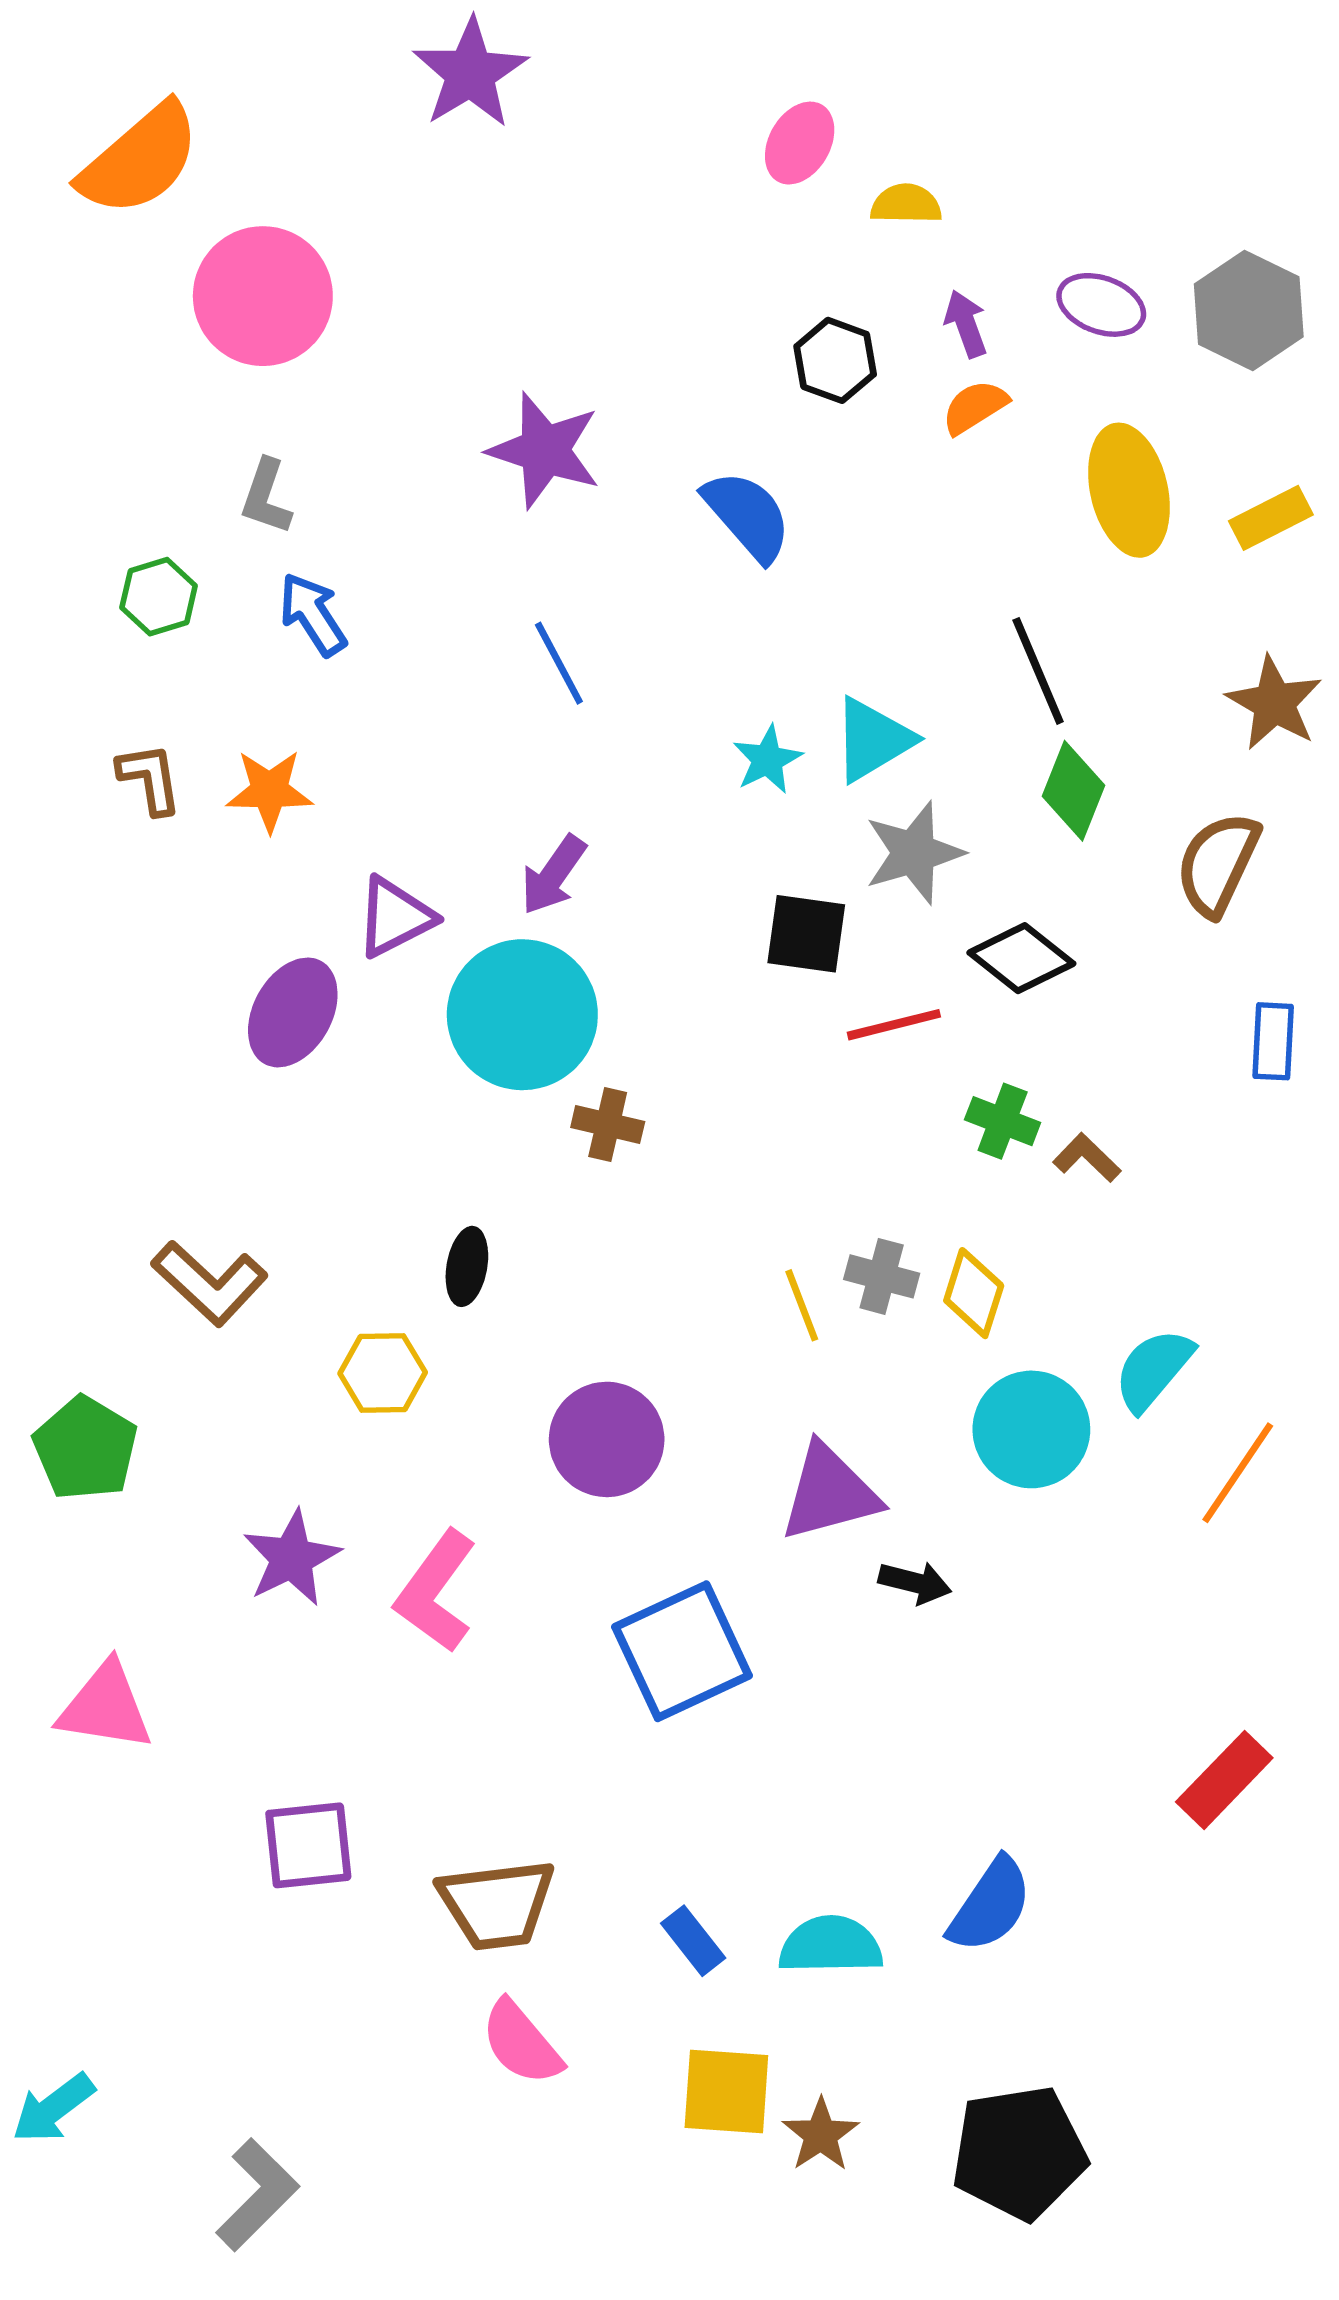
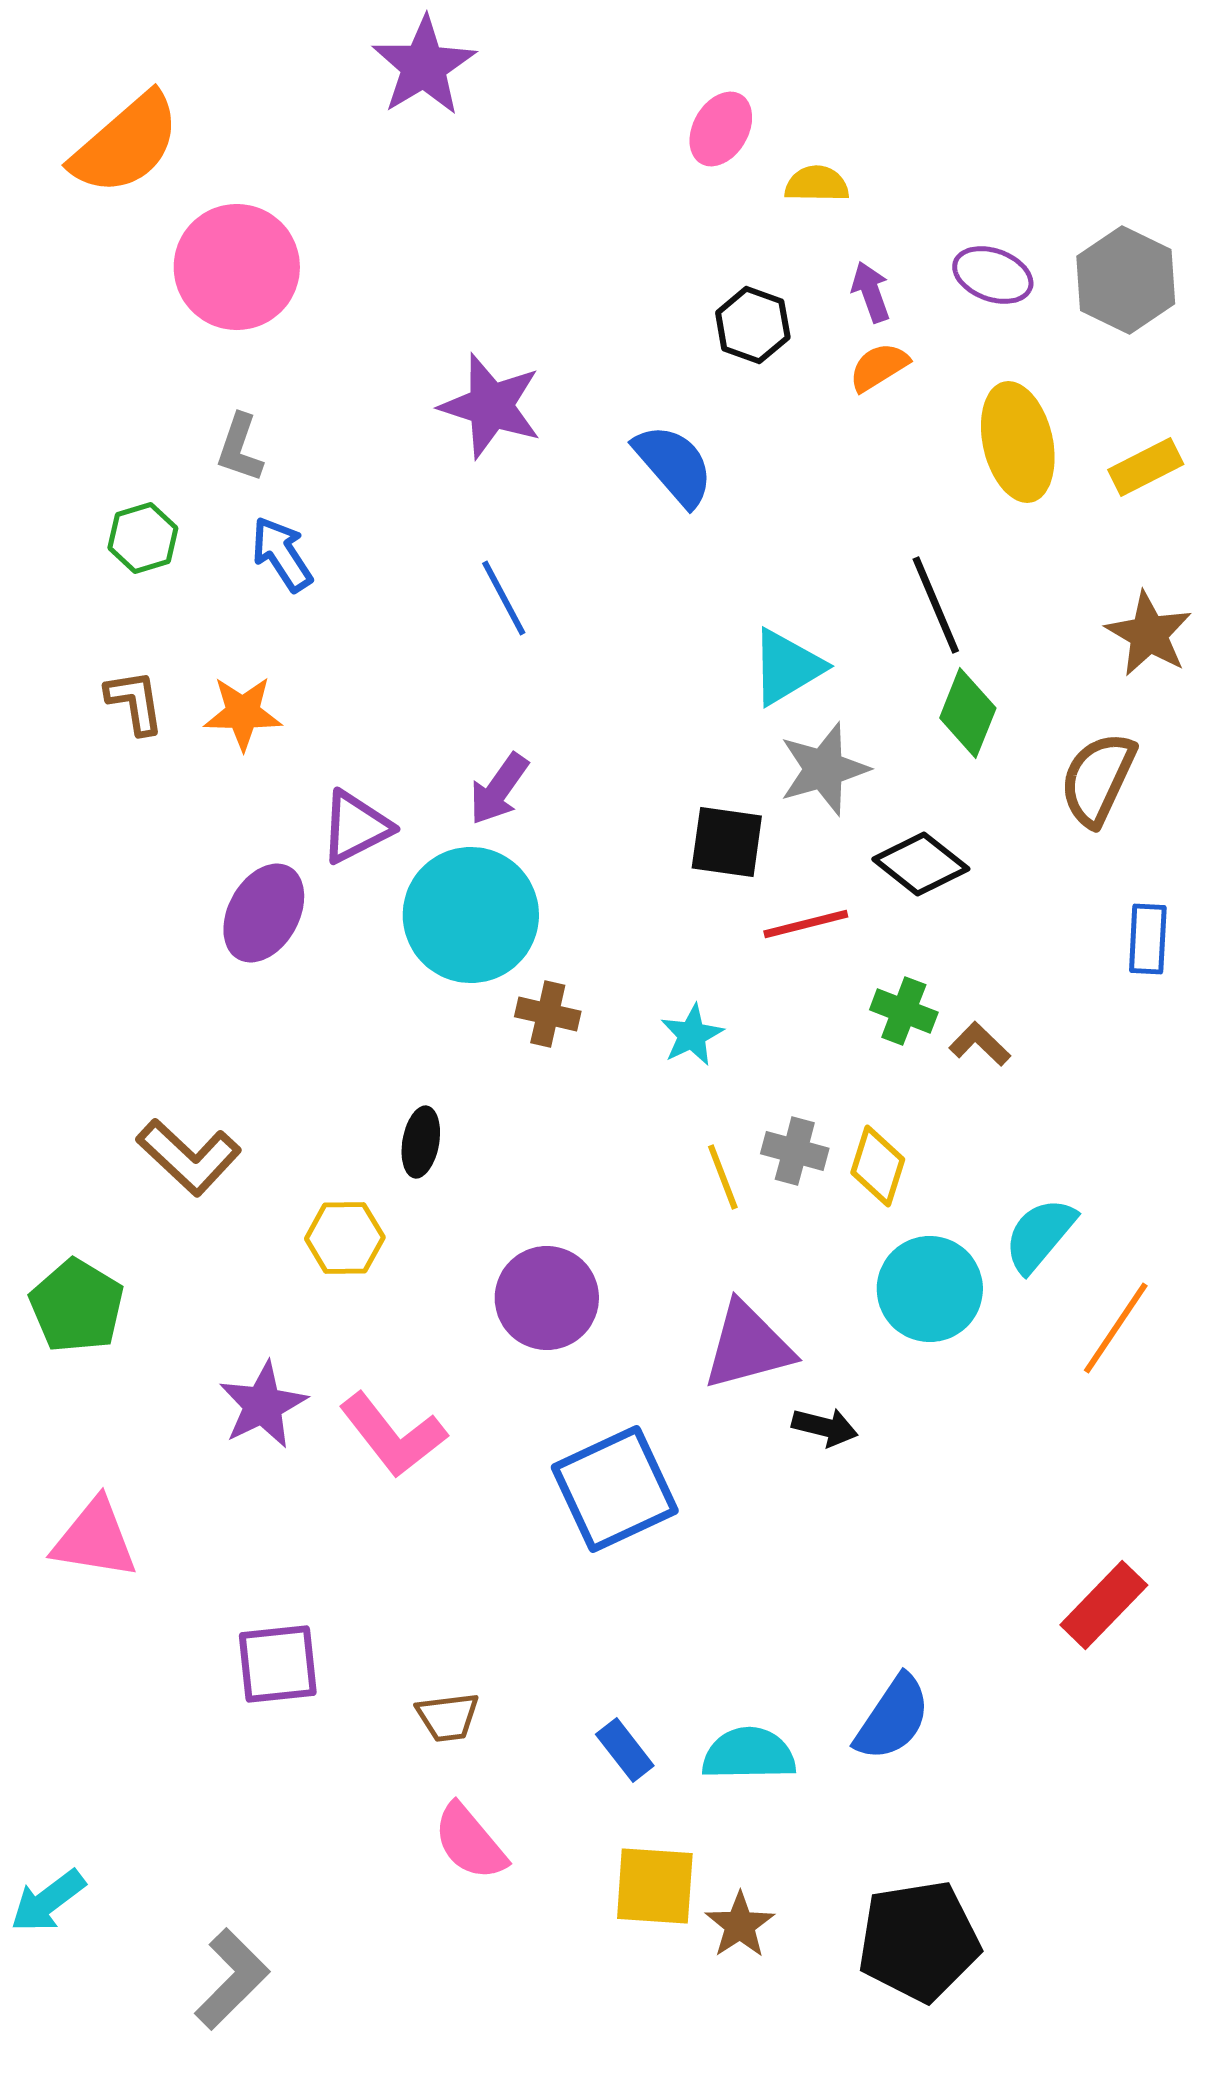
cyan star: (767, 760) -> (692, 1035), moved
pink L-shape: (436, 1591) -> (393, 1435), turned -74
brown trapezoid: (497, 1904) -> (448, 1717), size x0.6

